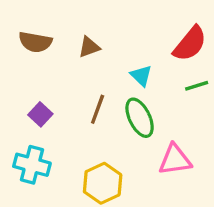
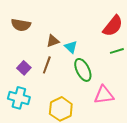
brown triangle: (89, 47) -> (53, 41), moved
cyan triangle: (141, 76) -> (71, 47), moved
brown line: (98, 109) -> (47, 65), moved

